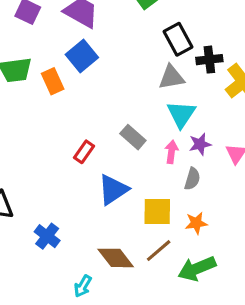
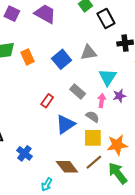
black rectangle: (178, 39) -> (106, 19), moved
blue square: (82, 56) -> (62, 59), moved
gray triangle: (171, 77) -> (89, 53), moved
gray semicircle: (192, 179) -> (93, 117), moved, turned -72
orange star: (196, 223) -> (117, 145), size x1.5
green arrow: (197, 269) -> (118, 173), turned 75

